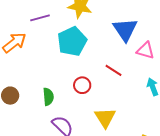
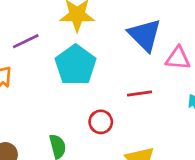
red line: (114, 70) -> (139, 93), turned -30

